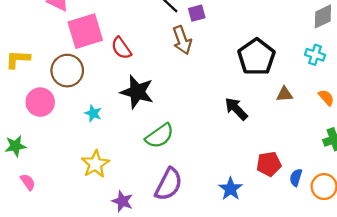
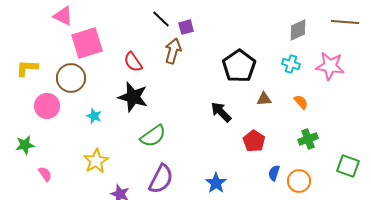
brown arrow: (182, 40) -> (173, 51), turned -145
red semicircle: (121, 48) -> (133, 62), moved
red pentagon: (269, 164) -> (254, 141), moved, turned -30
pink semicircle: (28, 182) -> (45, 174), moved

